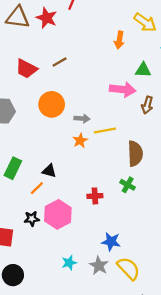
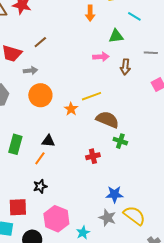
pink arrow: (123, 89) -> (101, 57), size x0.7
orange circle: (52, 104) -> (40, 95), moved
gray arrow: (82, 119) -> (30, 71), moved
brown semicircle: (135, 154) -> (107, 120), moved, turned -55
pink hexagon: (58, 214) -> (56, 219), moved
cyan star: (69, 263) -> (83, 233), moved

